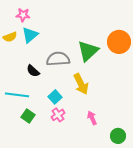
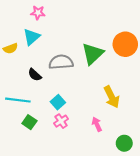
pink star: (23, 15) -> (38, 13), moved
yellow semicircle: (10, 37) -> (11, 48), moved
yellow arrow: (81, 84) -> (112, 97), moved

